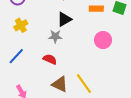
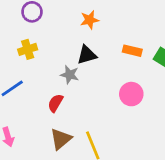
red semicircle: (50, 59) -> (55, 103), turned -96
brown triangle: (60, 84) -> (61, 139), turned 42

